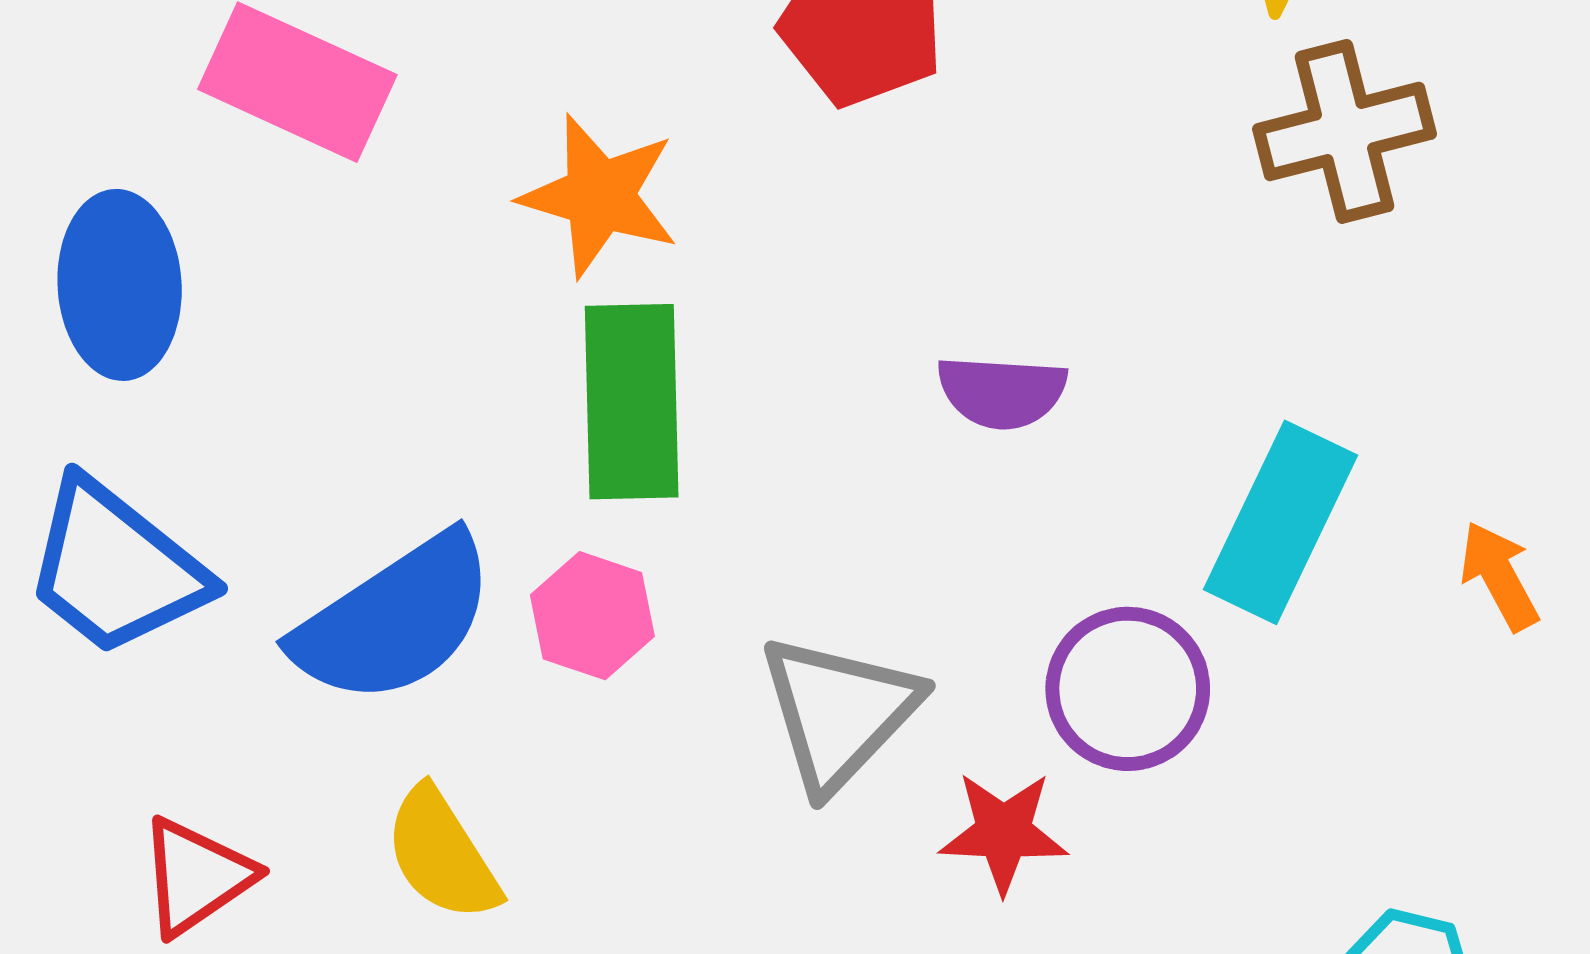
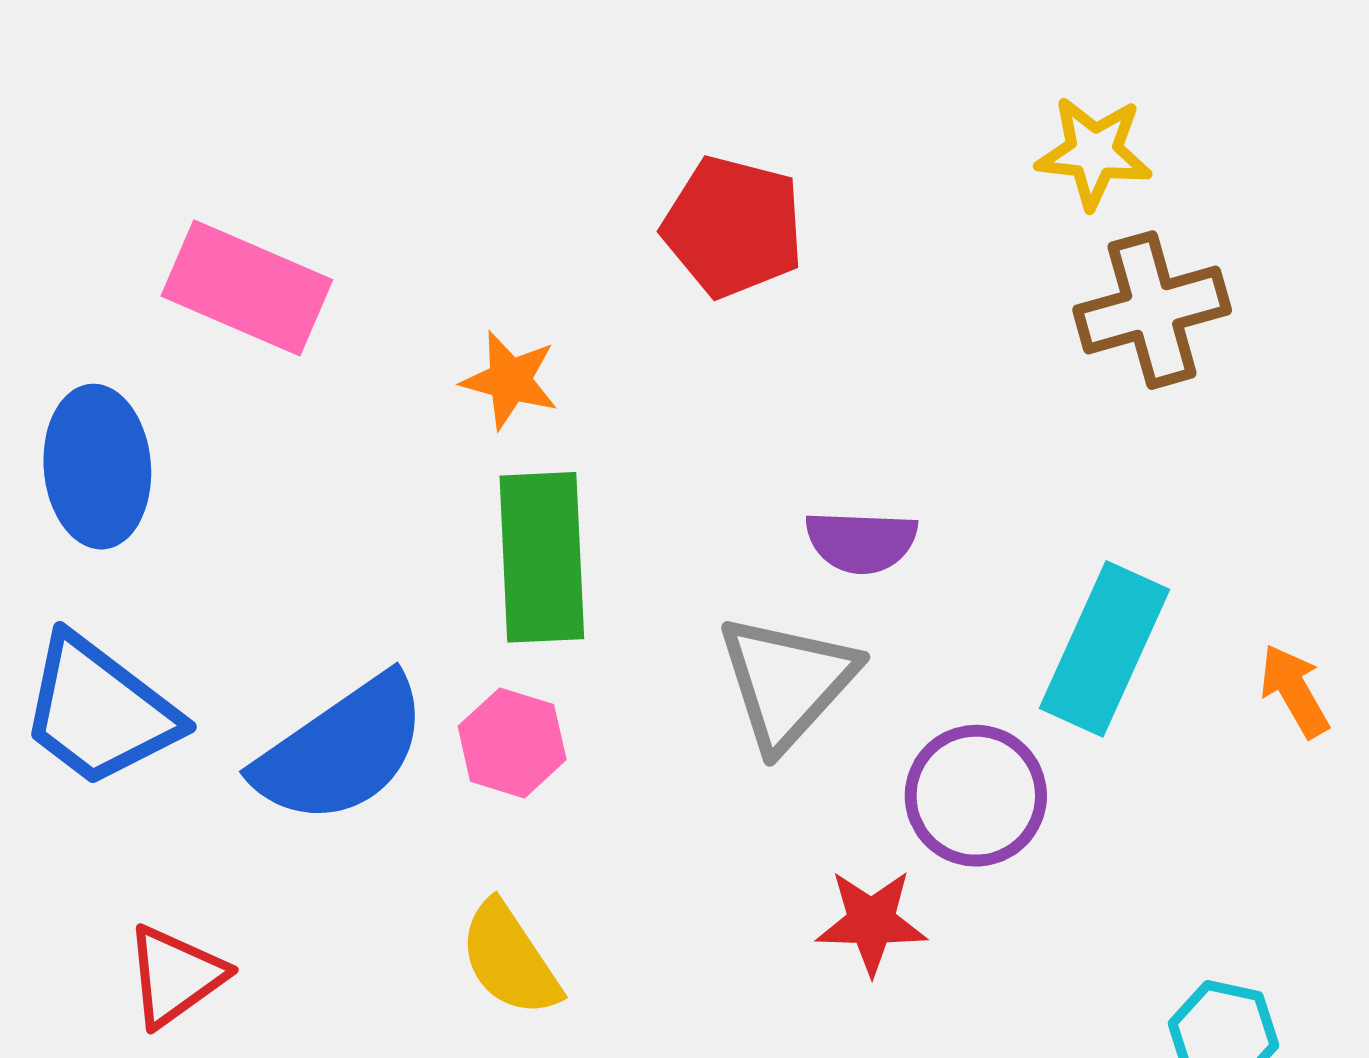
orange star: (599, 196) -> (510, 380), size x0.7
gray triangle: (839, 712) -> (787, 682), moved
yellow semicircle: (442, 854) -> (510, 959), moved

